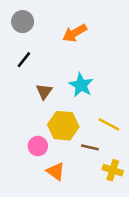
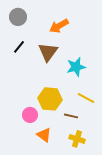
cyan star: (81, 85) -> (76, 67), moved, turned 30
brown triangle: (44, 91) -> (48, 52), moved, size x1.5
yellow cross: (113, 170) -> (77, 139), moved

